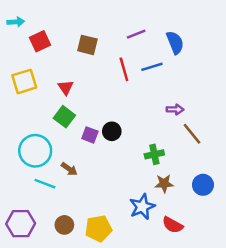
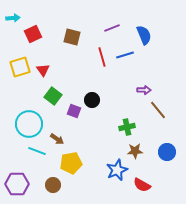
red triangle: (66, 88) -> (43, 70), moved
black circle: (112, 131) -> (92, 100), moved
yellow pentagon: (98, 229) -> (71, 163), moved

